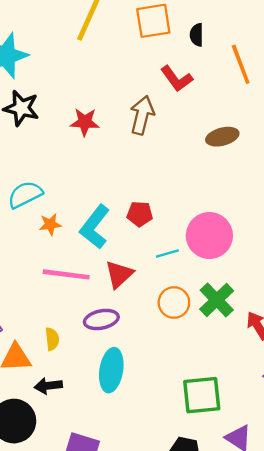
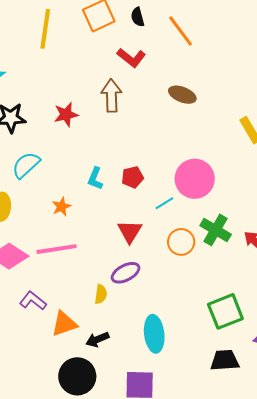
brown ellipse: (222, 137) -> (182, 95), turned 52
cyan semicircle: (25, 195) -> (26, 165), moved
cyan L-shape: (95, 227) -> (95, 179), moved, size x0.6
pink line: (66, 274) -> (57, 249), moved
yellow semicircle: (52, 339) -> (101, 294), moved, turned 30
cyan ellipse: (111, 370) -> (154, 334), moved

